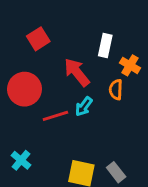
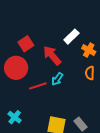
red square: (38, 39) -> (26, 44), moved
white rectangle: (105, 46) -> (71, 37), turned 35
orange semicircle: (116, 90) -> (90, 73), moved

